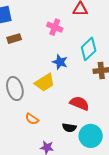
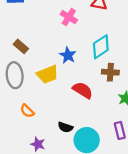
brown rectangle: (14, 39) -> (21, 46), moved, turned 48
red semicircle: (79, 103) -> (83, 90), moved

